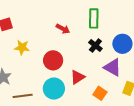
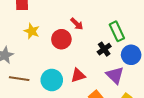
green rectangle: (94, 18) -> (117, 31), moved, turned -42
red circle: (53, 60) -> (61, 39), moved

